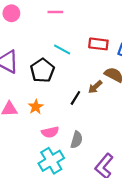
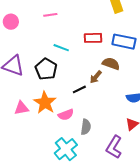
black line: (75, 98) -> (79, 89), turned 40
orange star: (36, 107) -> (45, 103), size x1.6
pink semicircle: (50, 132) -> (66, 115), moved

